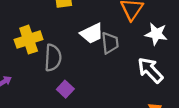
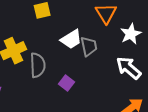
white star: (156, 34) -> (131, 34), turned -30
purple square: (65, 89) -> (67, 83), moved

